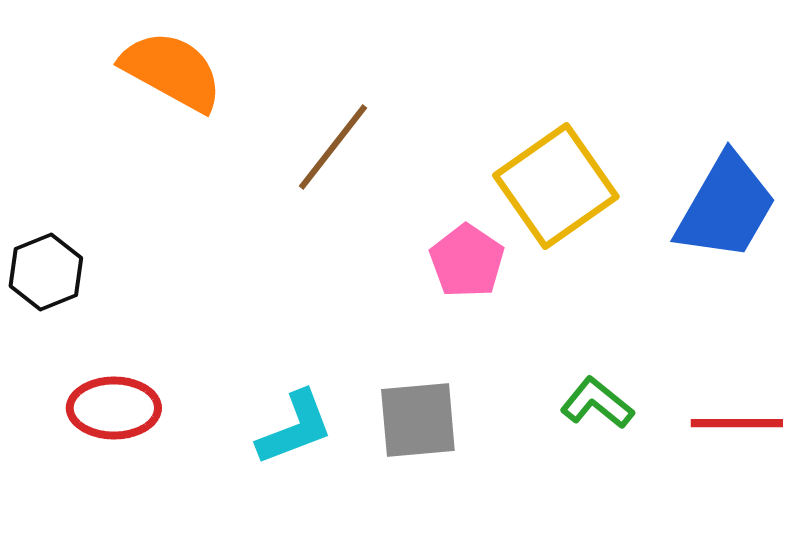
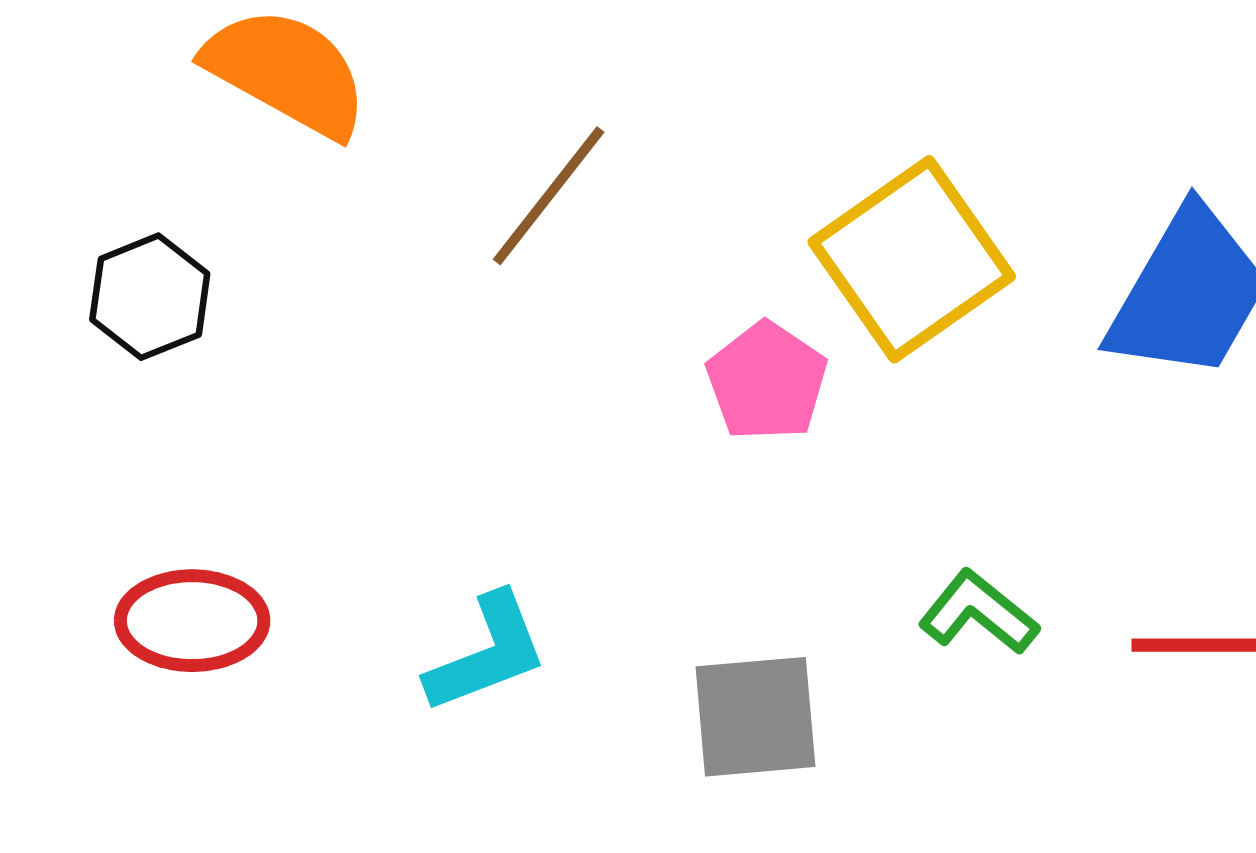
black hexagon: (46, 272) -> (150, 297), moved
gray square: (418, 420) -> (755, 717), moved

